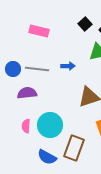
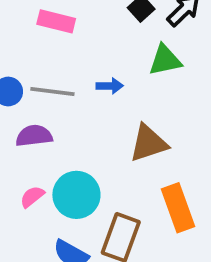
pink semicircle: (26, 126) -> (32, 197), turned 48

